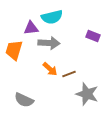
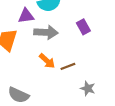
purple rectangle: (93, 36) -> (83, 27), moved, turned 40
gray star: (87, 94) -> (88, 88), size x0.6

